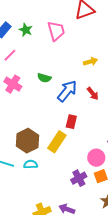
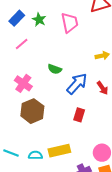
pink cross: (13, 84) -> (23, 83), moved
brown hexagon: (27, 141) -> (32, 111), moved
yellow rectangle: (57, 142) -> (59, 151), moved, turned 40

